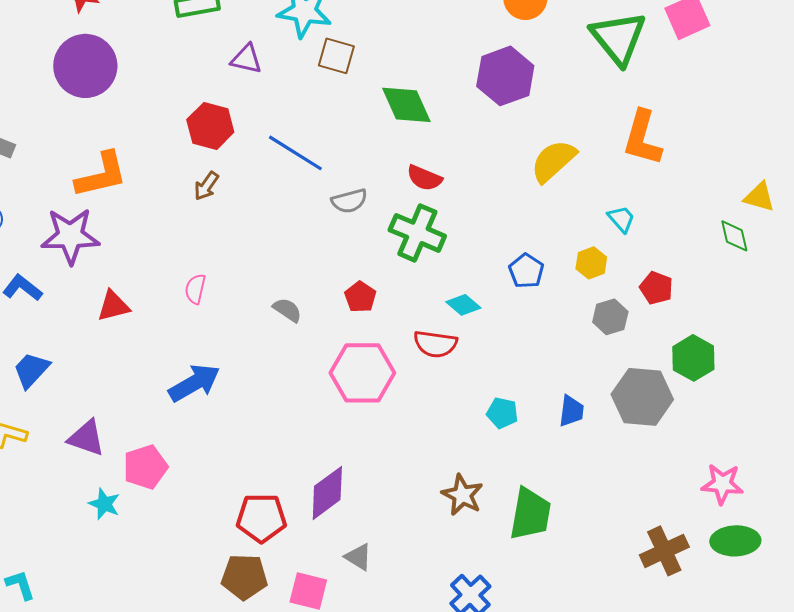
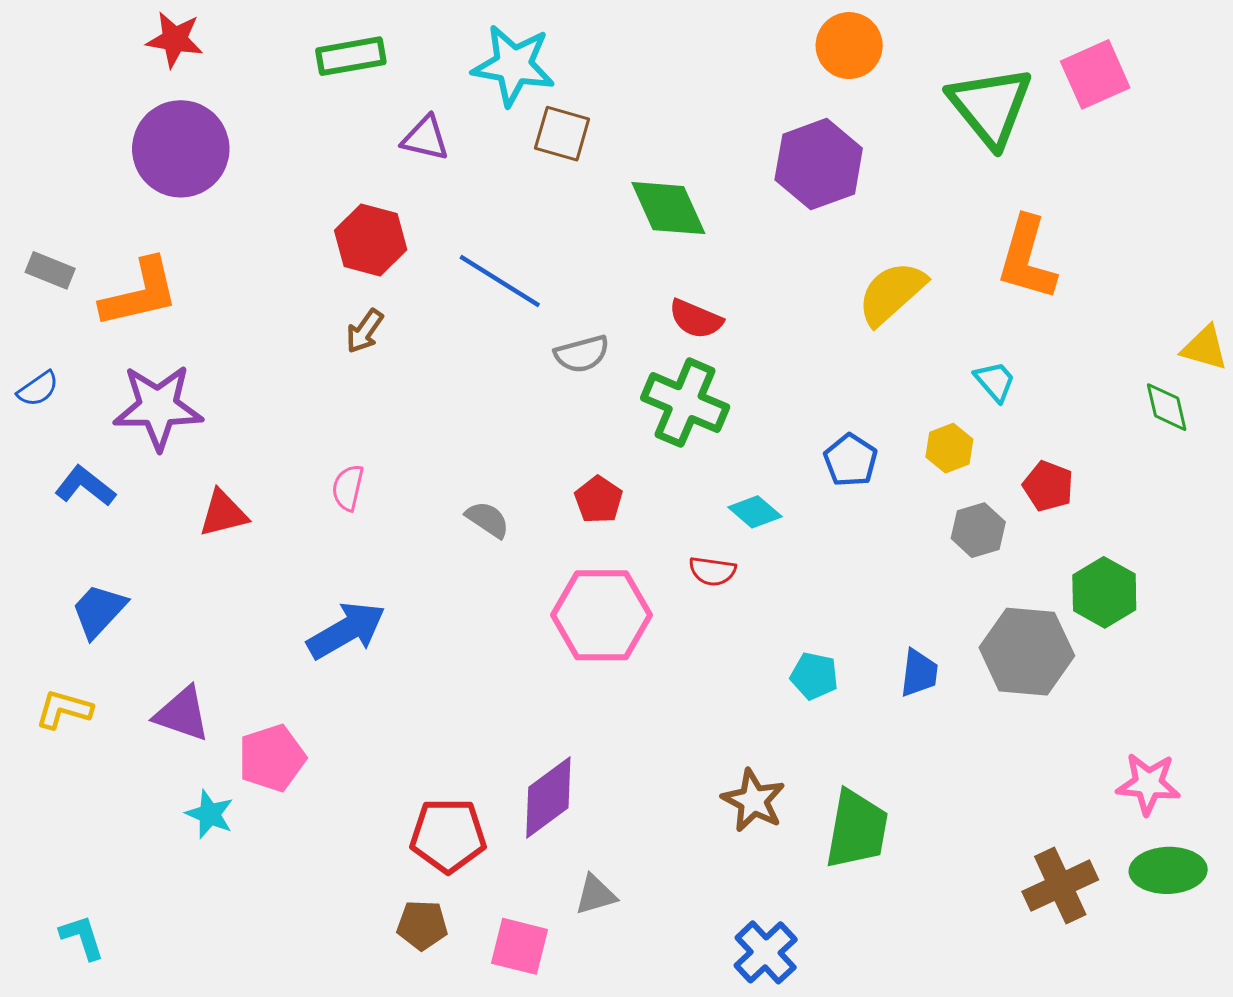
orange L-shape: (101, 175) -> (140, 293), moved
red semicircle: (435, 344) -> (712, 571), size x0.7
gray triangle: (358, 557) -> (595, 895), turned -48
brown pentagon: (244, 577) -> (422, 925), size x0.7

